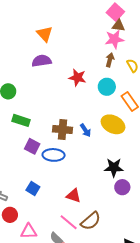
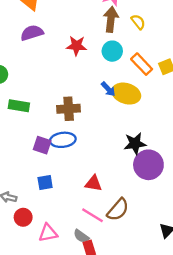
brown arrow: (110, 60) -> (111, 19), size x1.5
blue arrow: (85, 130) -> (108, 89), moved
purple square: (32, 146) -> (42, 145), moved
purple circle: (122, 187) -> (148, 165), size x1.6
blue square: (33, 189) -> (45, 183), turned -32

